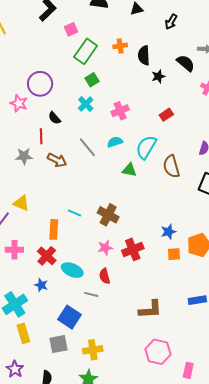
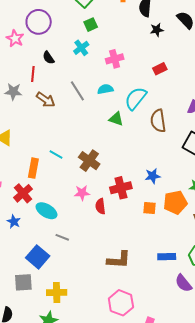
blue star: (168, 232) -> (153, 176), moved
red cross: (133, 249) -> (121, 188), moved
red semicircle: (105, 276) -> (100, 206), moved

